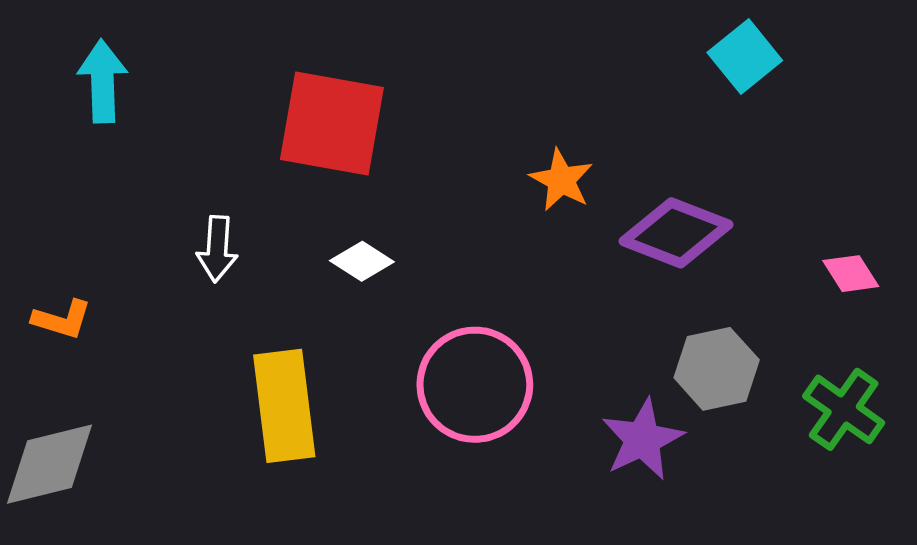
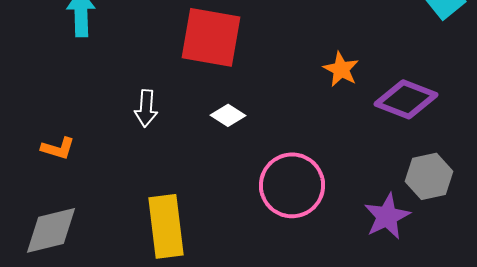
yellow rectangle: (284, 406) -> (166, 226), moved

